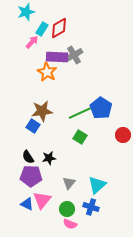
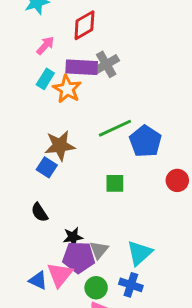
cyan rectangle: (42, 29) -> (45, 79), moved
green line: (80, 113) -> (115, 128), moved
green square: (80, 137) -> (115, 183), turned -32
black star: (49, 158) -> (73, 237), moved
purple pentagon: (31, 176) -> (79, 257), moved

